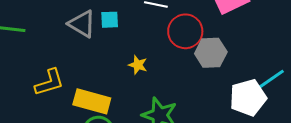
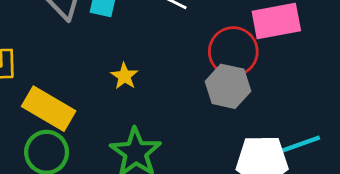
red circle: (185, 31) -> (233, 52), moved

